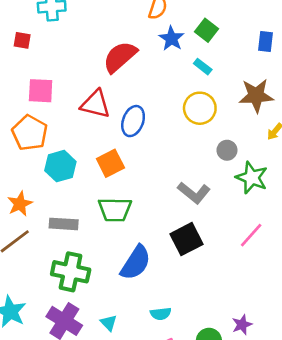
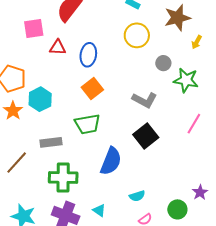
pink square: (41, 91) -> (34, 29), moved
red triangle: (95, 104) -> (58, 47), size x0.7
orange square: (110, 163) -> (92, 89), moved
orange star: (20, 204) -> (13, 111), moved

